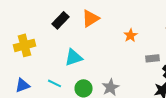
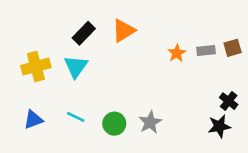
cyan triangle: (74, 57) -> (76, 66), moved, turned -36
gray rectangle: (152, 58) -> (206, 51), moved

